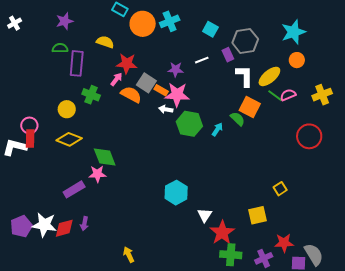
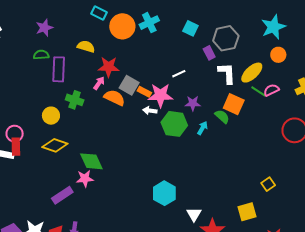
white line: (202, 60) -> (179, 74), moved
purple star: (176, 70) -> (193, 103), moved

